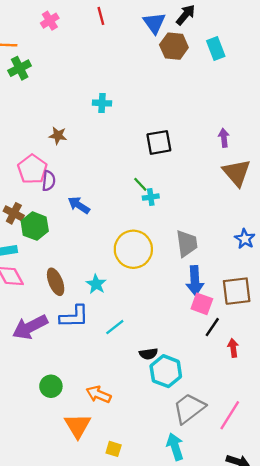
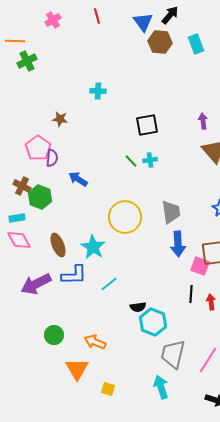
cyan cross: (151, 197) -> (150, 160), moved
cyan star: (96, 284) -> (93, 247), size x1.4
pink square: (202, 304) -> (200, 266), moved
black line: (212, 327) -> (191, 294), moved, turned -30
gray trapezoid: (189, 408) -> (173, 354), turned -40

